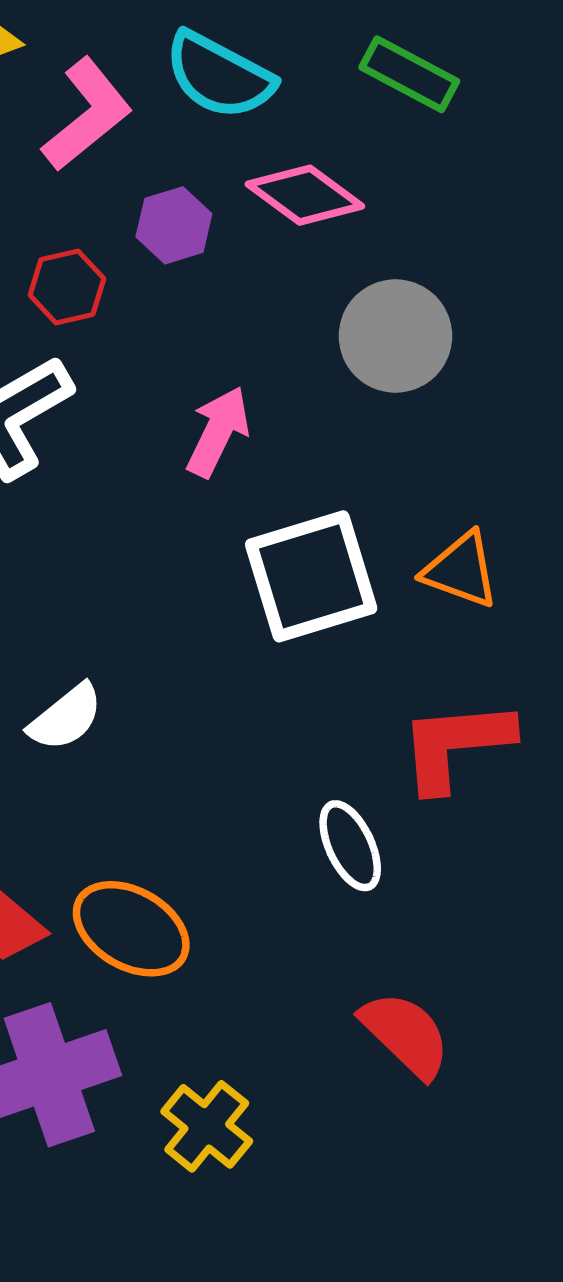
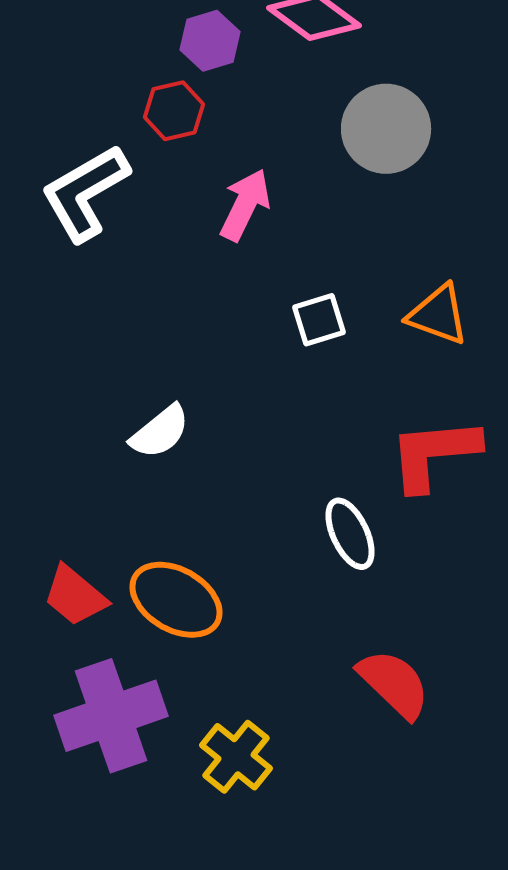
red hexagon: (67, 287) -> (174, 111), moved
white square: (311, 576) -> (319, 320), size x0.5
white semicircle: (66, 717) -> (160, 432), moved

